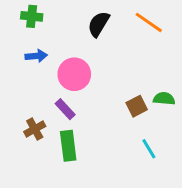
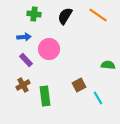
green cross: (32, 16) -> (34, 14), moved
brown square: (137, 106) -> (79, 85), moved
purple rectangle: (65, 109) -> (26, 60), moved

